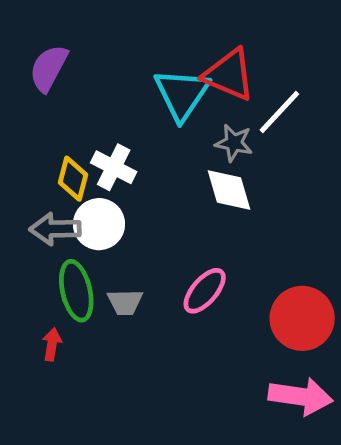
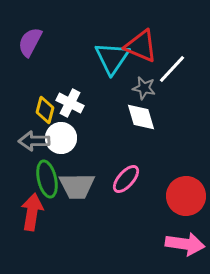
gray trapezoid: (125, 302) -> (77, 186), size x1.6
red arrow: (52, 344) -> (32, 212), size x1.8

